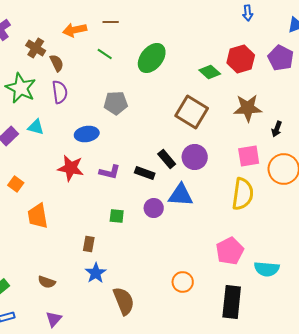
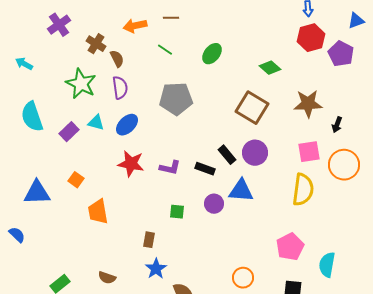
green ellipse: (152, 58) -> (212, 54), size x0.7
red hexagon: (241, 59) -> (311, 38), moved
gray pentagon: (116, 103) -> (176, 99), size x1.4
blue ellipse: (87, 134) -> (127, 125), moved, turned -35
cyan semicircle: (267, 269) -> (327, 265), turned 95

